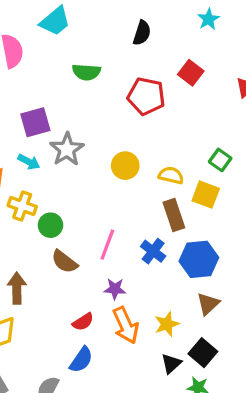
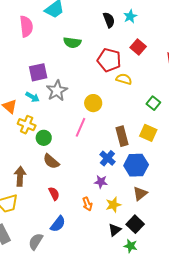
cyan star: (208, 19) -> (130, 16), moved
black semicircle: (142, 33) -> (109, 20), turned -42
yellow semicircle: (171, 175) -> (124, 79), moved
yellow square: (206, 195) -> (148, 133), moved
pink line: (107, 245) -> (81, 127), moved
purple star: (115, 289) -> (101, 182), moved
red semicircle: (83, 322) -> (54, 194), moved, turned -88
orange arrow: (126, 325) -> (87, 204), size x0.6

